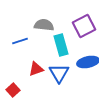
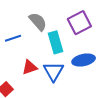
gray semicircle: (44, 25) -> (38, 22), turned 42

